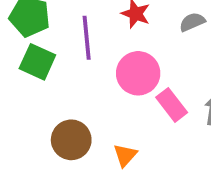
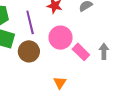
brown circle: (71, 140) -> (29, 51), moved

